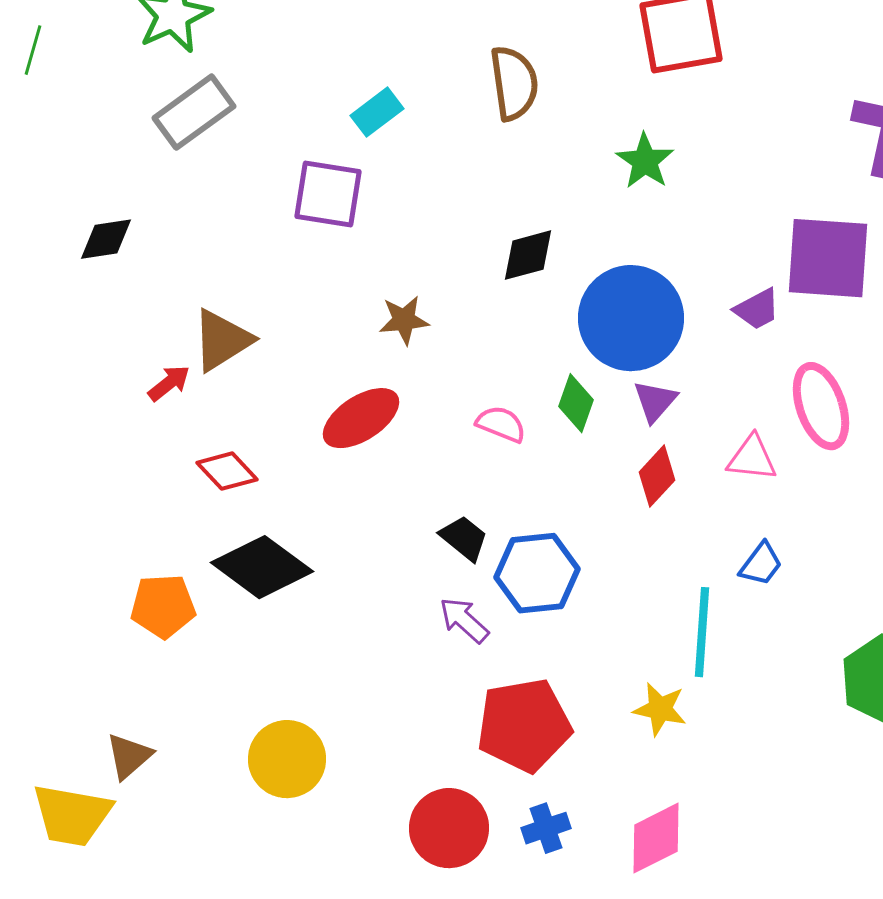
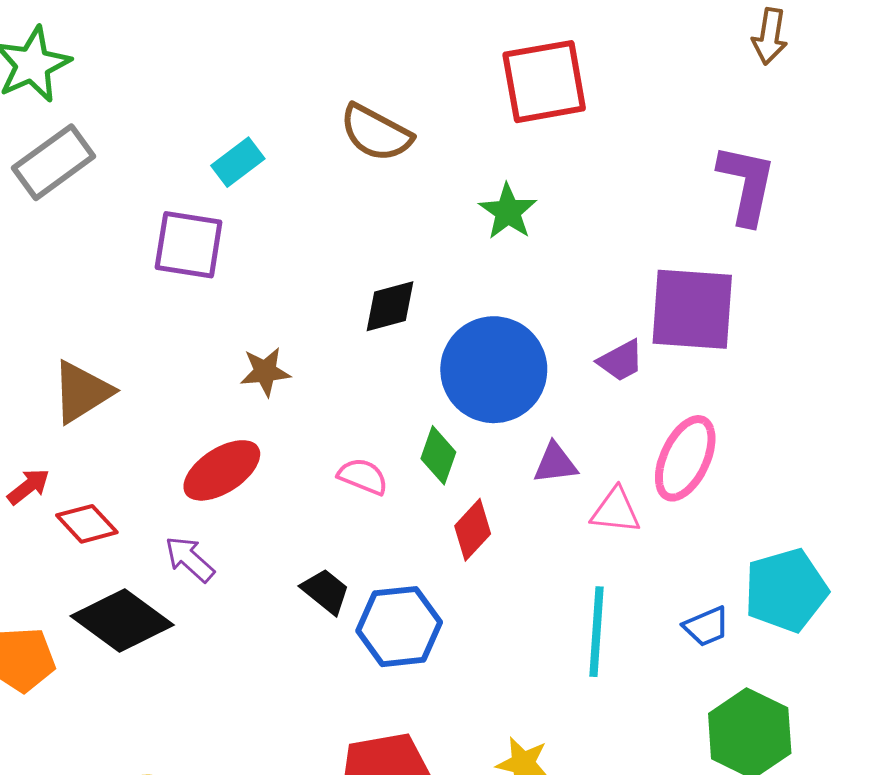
brown semicircle: (514, 83) -> (376, 133), turned 126
red arrow: (169, 383) -> (28, 487), moved
purple triangle: (655, 401) -> (555, 463), moved, turned 42
pink ellipse: (821, 406) -> (685, 458), turned 44
red diamond: (657, 476) -> (473, 530), moved
blue trapezoid: (761, 564) -> (706, 627), moved, turned 30
purple arrow: (464, 620) -> (190, 559), moved
cyan line: (702, 632) -> (597, 632), moved

